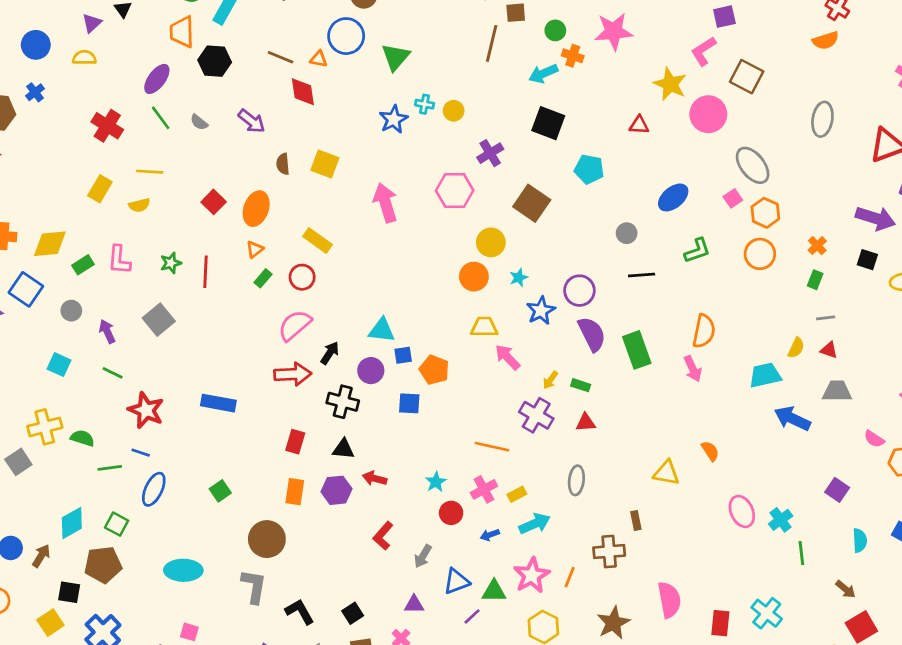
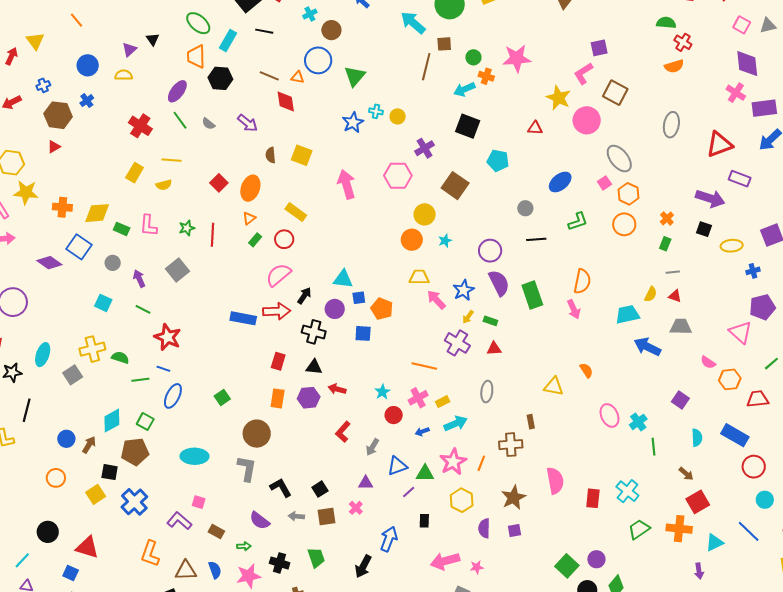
green rectangle: (83, 265) -> (122, 229), turned 56
blue star: (541, 311) -> (464, 290), moved
blue rectangle: (218, 403) -> (243, 318), moved

